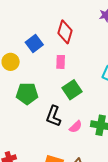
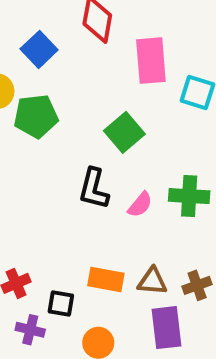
pink rectangle: (61, 62) -> (151, 61), moved, size x1.6
green pentagon: (27, 94) -> (36, 116), moved

